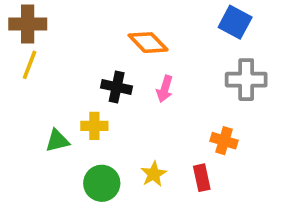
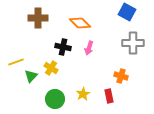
brown cross: (28, 24) -> (38, 18), moved
yellow line: (30, 65) -> (16, 62), moved, turned 49
yellow cross: (94, 126) -> (51, 68), turned 32
green triangle: (57, 141) -> (31, 76), turned -32

